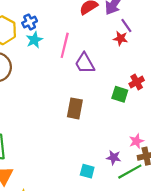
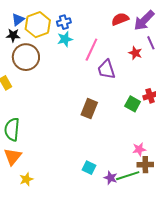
red star: (121, 38) -> (135, 53), moved
purple star: (114, 157) -> (111, 178), moved

